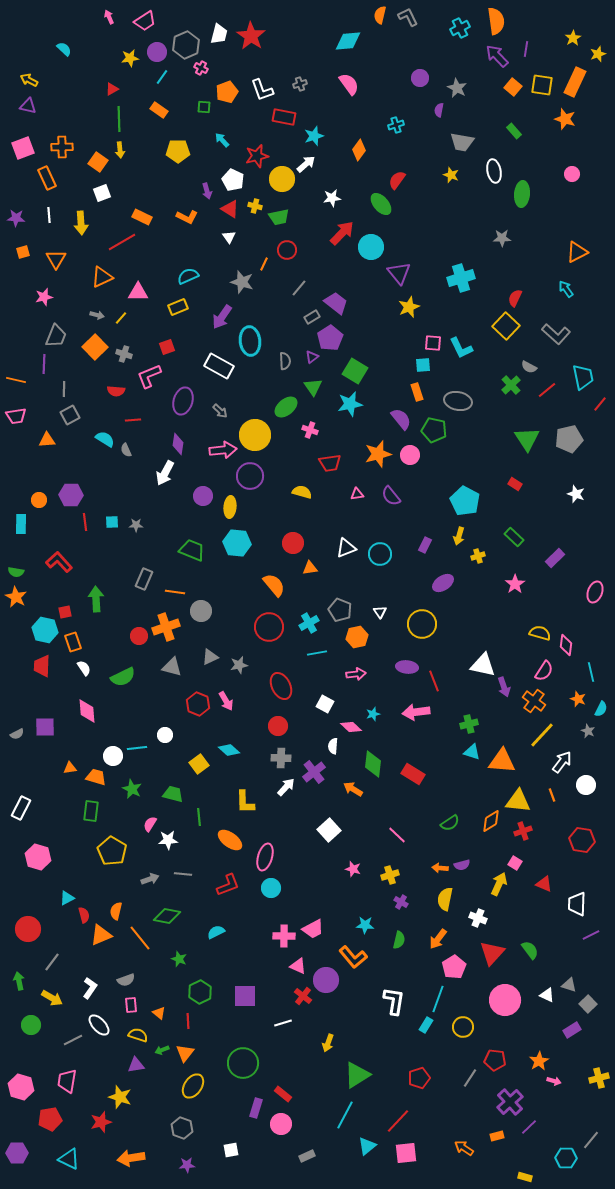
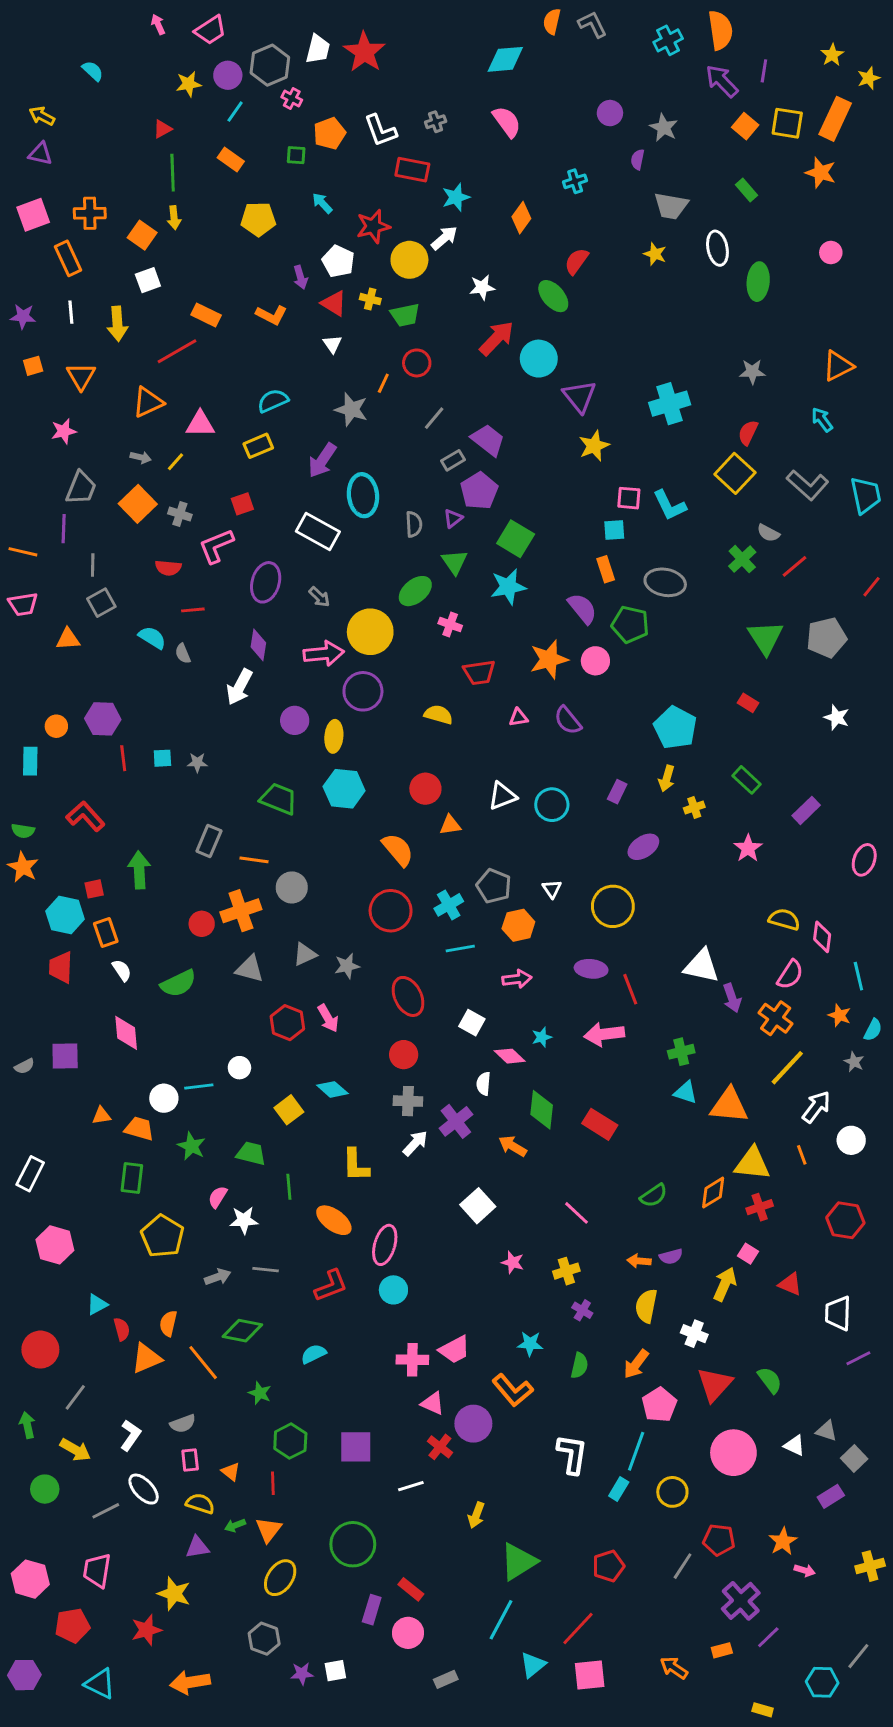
gray star: (502, 238) -> (752, 372), moved
cyan trapezoid: (583, 377) -> (866, 495), moved
purple star: (187, 1165) -> (302, 1674), moved

